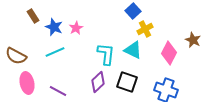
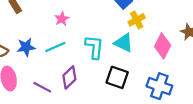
blue star: (54, 27) -> (26, 47), moved, turned -30
cyan line: (55, 52) -> (55, 47), moved
purple diamond: (98, 82) -> (69, 77), moved

